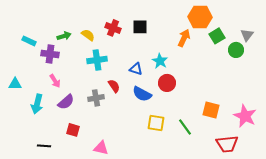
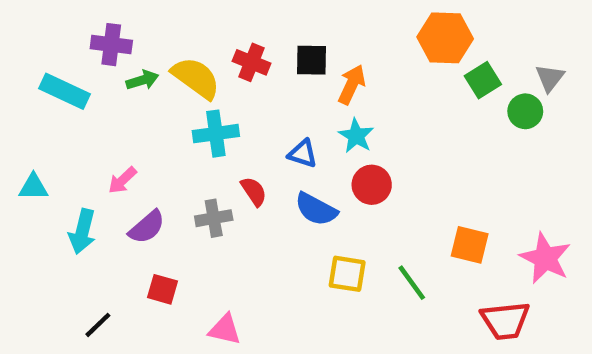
yellow semicircle: (88, 35) -> (196, 78), size x1.6
orange arrow: (184, 38) -> (352, 85), moved
cyan rectangle: (29, 41) -> (65, 91), size x1.5
purple cross: (50, 54) -> (111, 45), moved
pink arrow: (55, 81) -> (122, 180), turned 80
black line: (44, 146) -> (98, 325), turned -48

